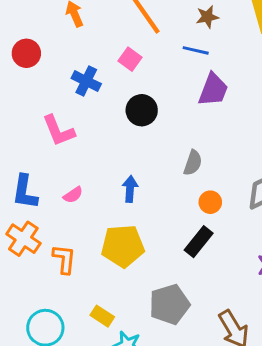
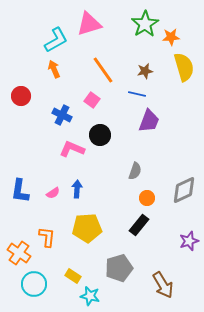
pink L-shape: (58, 131) -> (72, 149), moved, turned 135
blue arrow: (130, 189) -> (77, 189), moved
orange cross: (23, 239) -> (19, 253), moved

